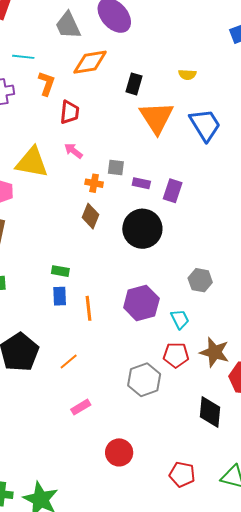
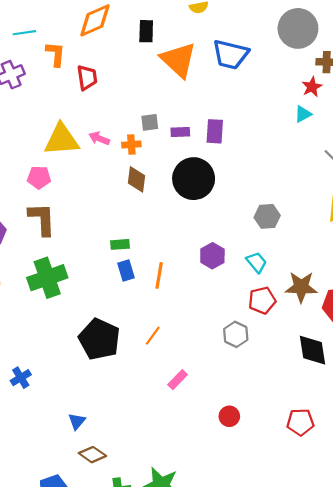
blue trapezoid: (205, 125) -> (231, 54), turned 150
pink arrow: (73, 151) -> (99, 138), moved
purple hexagon: (141, 303) -> (212, 256), size x0.7
orange line: (89, 308) -> (159, 275), turned 30
gray hexagon: (144, 380) -> (236, 334), size x0.7
red circle: (119, 452) -> (229, 416), size x0.7

